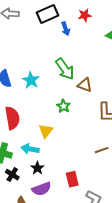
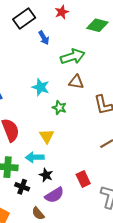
blue arrow: (66, 29) -> (44, 38), moved
green arrow: (65, 69) -> (73, 57), moved, turned -60
cyan star: (31, 80) -> (41, 87), moved

